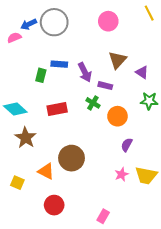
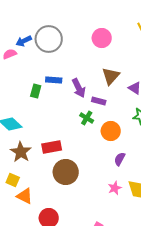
red rectangle: (57, 109) -> (52, 147), moved
orange triangle: (46, 171) -> (25, 196), moved
yellow square: (17, 183) -> (13, 180), moved

